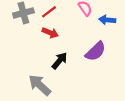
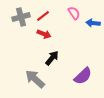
purple semicircle: (96, 51) -> (83, 76), moved

